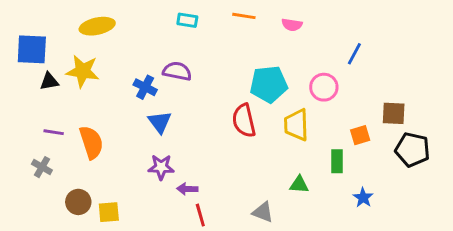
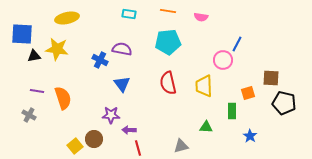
blue line: (354, 54) -> (237, 44), moved
cyan pentagon: (269, 84) -> (168, 42), moved
blue triangle: (160, 122) -> (122, 84), moved
brown circle: (78, 202) -> (94, 139), moved
yellow square: (109, 212) -> (75, 146), turned -35
gray triangle: (263, 212) -> (181, 146), turned -35

